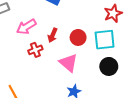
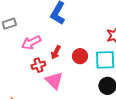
pink triangle: (68, 63) -> (54, 80), moved

